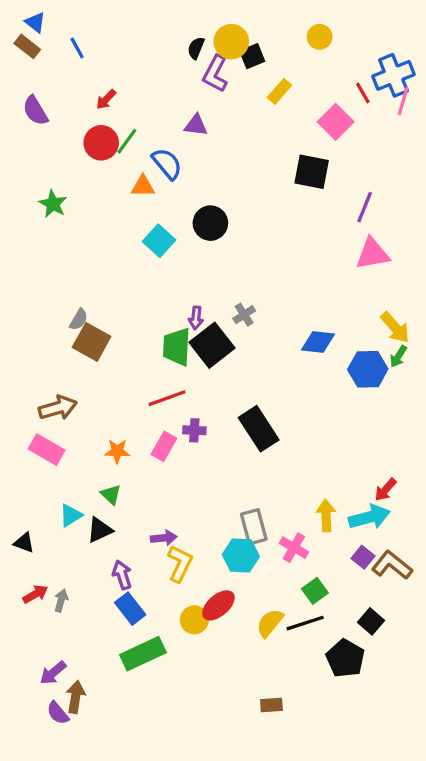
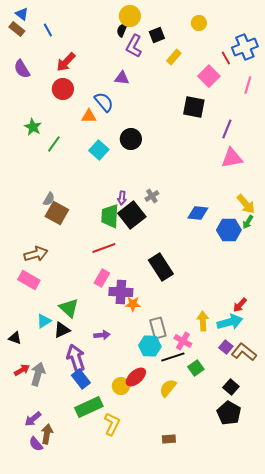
yellow circle: (231, 42) -> (130, 16), moved
red arrow: (106, 99) -> (66, 62), size x1.5
pink line: (403, 101) -> (248, 85), moved
green line: (127, 141) -> (54, 144), moved
purple cross: (194, 430) -> (121, 292), moved, size x1.6
orange star: (117, 451) -> (133, 304), moved
green triangle: (111, 495) -> (69, 308), size x1.5
yellow L-shape: (180, 564) -> (112, 424), moved
purple arrow: (122, 575) -> (76, 358), size x1.5
gray arrow: (61, 601) -> (38, 374), size x1.6
black line: (305, 623) -> (173, 357), moved
black pentagon: (345, 658) -> (229, 413), moved

